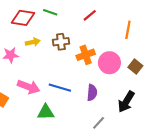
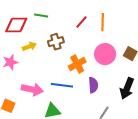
red line: (90, 15) -> (81, 22), moved
orange line: (128, 30) -> (103, 22), moved
orange cross: (86, 55) -> (77, 64), moved

